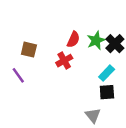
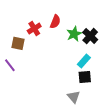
red semicircle: (73, 39) -> (55, 22), moved
red cross: (64, 61) -> (34, 29), moved

